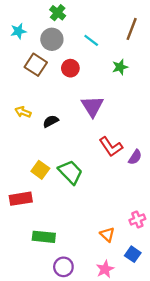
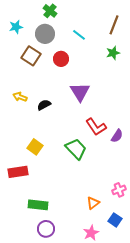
green star: (120, 67) -> (113, 53), moved
green trapezoid: (70, 172) -> (76, 149), moved
orange triangle: (107, 235) -> (93, 203), turned 40
purple circle: (63, 267) -> (46, 229), moved

